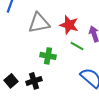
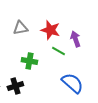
gray triangle: (39, 23) -> (20, 28), size x0.7

